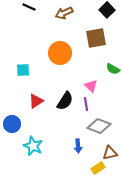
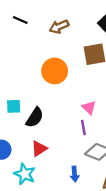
cyan square: (23, 70) -> (14, 106), moved
red triangle: (36, 101) -> (39, 149), moved
black semicircle: (65, 101) -> (35, 117), moved

